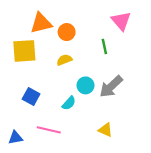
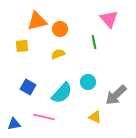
yellow square: (24, 51) -> (22, 46), size x0.6
cyan circle: (86, 85) -> (88, 82), moved
gray arrow: (111, 87) -> (116, 95), moved
cyan semicircle: (69, 103) -> (62, 93), size x1.6

